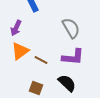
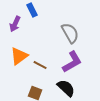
purple arrow: (16, 28) -> (15, 24), moved
purple L-shape: (73, 57) -> (72, 62), turned -35

